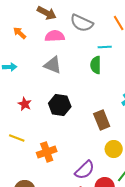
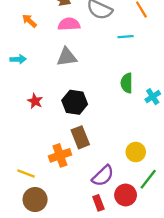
gray triangle: (53, 65) -> (67, 57), turned -30
green semicircle: (96, 65) -> (127, 83), moved
brown rectangle: (102, 120) -> (80, 137), moved
yellow line: (17, 138) -> (26, 174), moved

